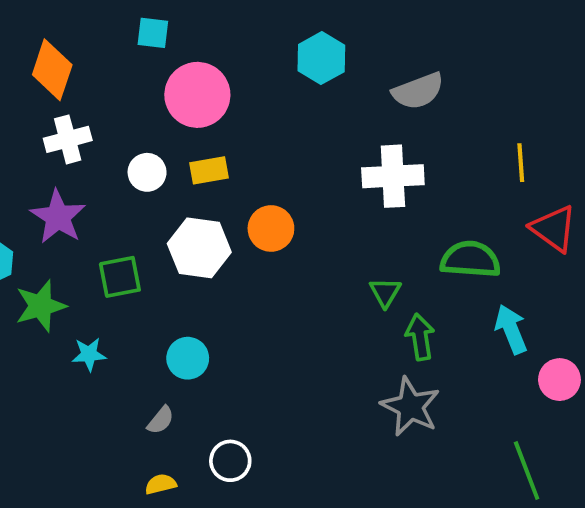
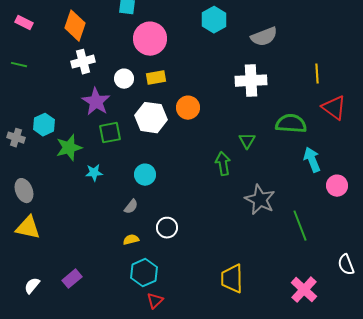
purple star: (58, 217) -> (96, 102), moved
green arrow: (420, 337) -> (223, 164), moved
green line: (527, 471) -> (300, 226), moved

